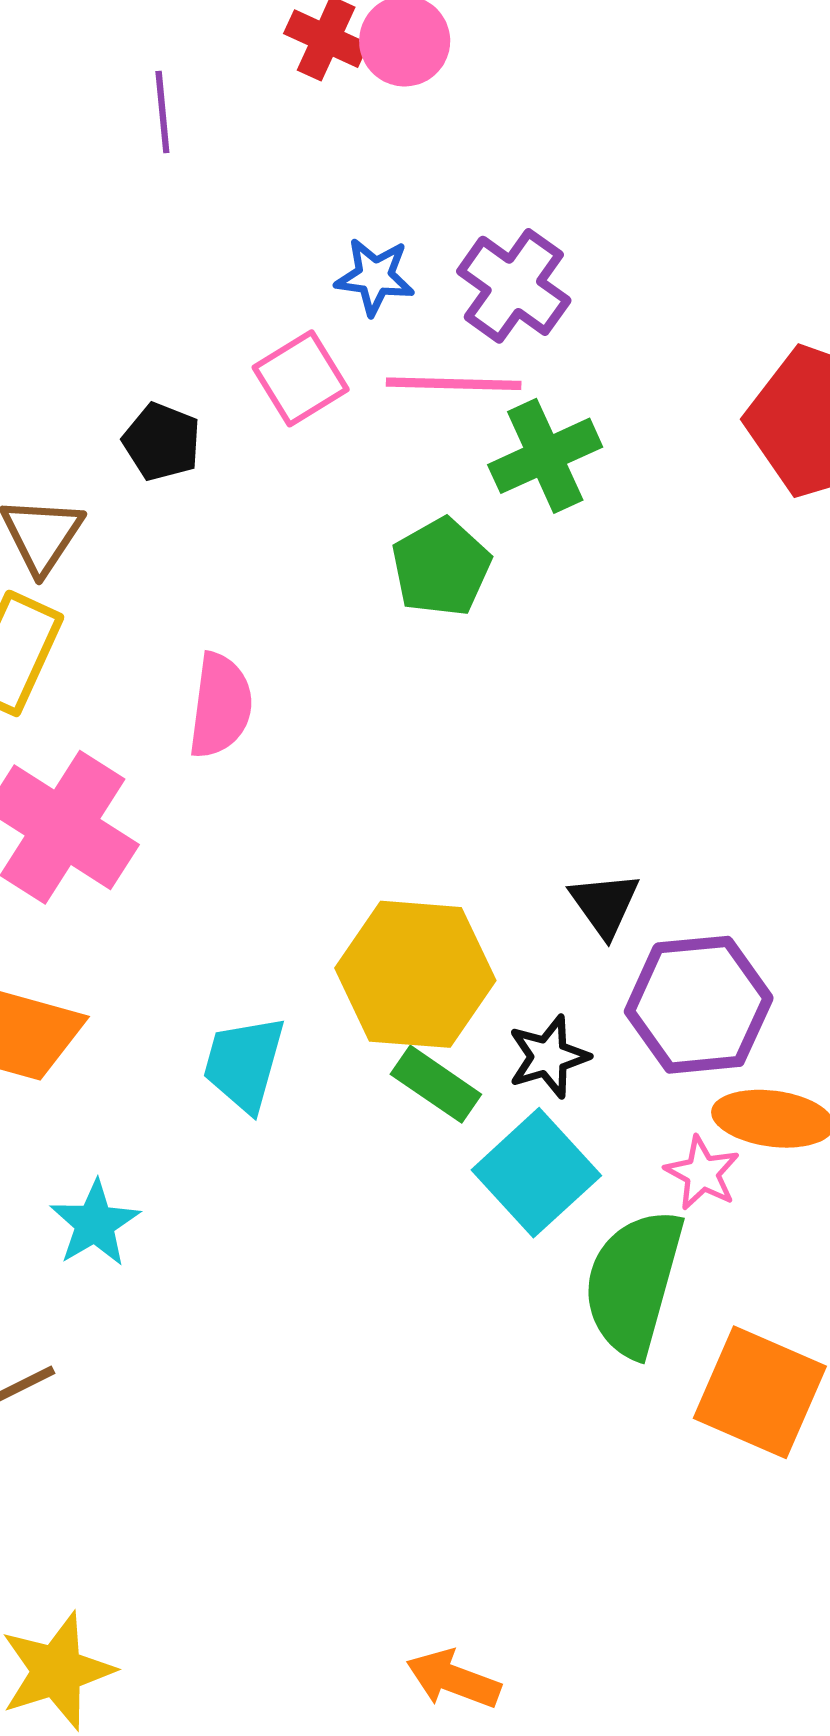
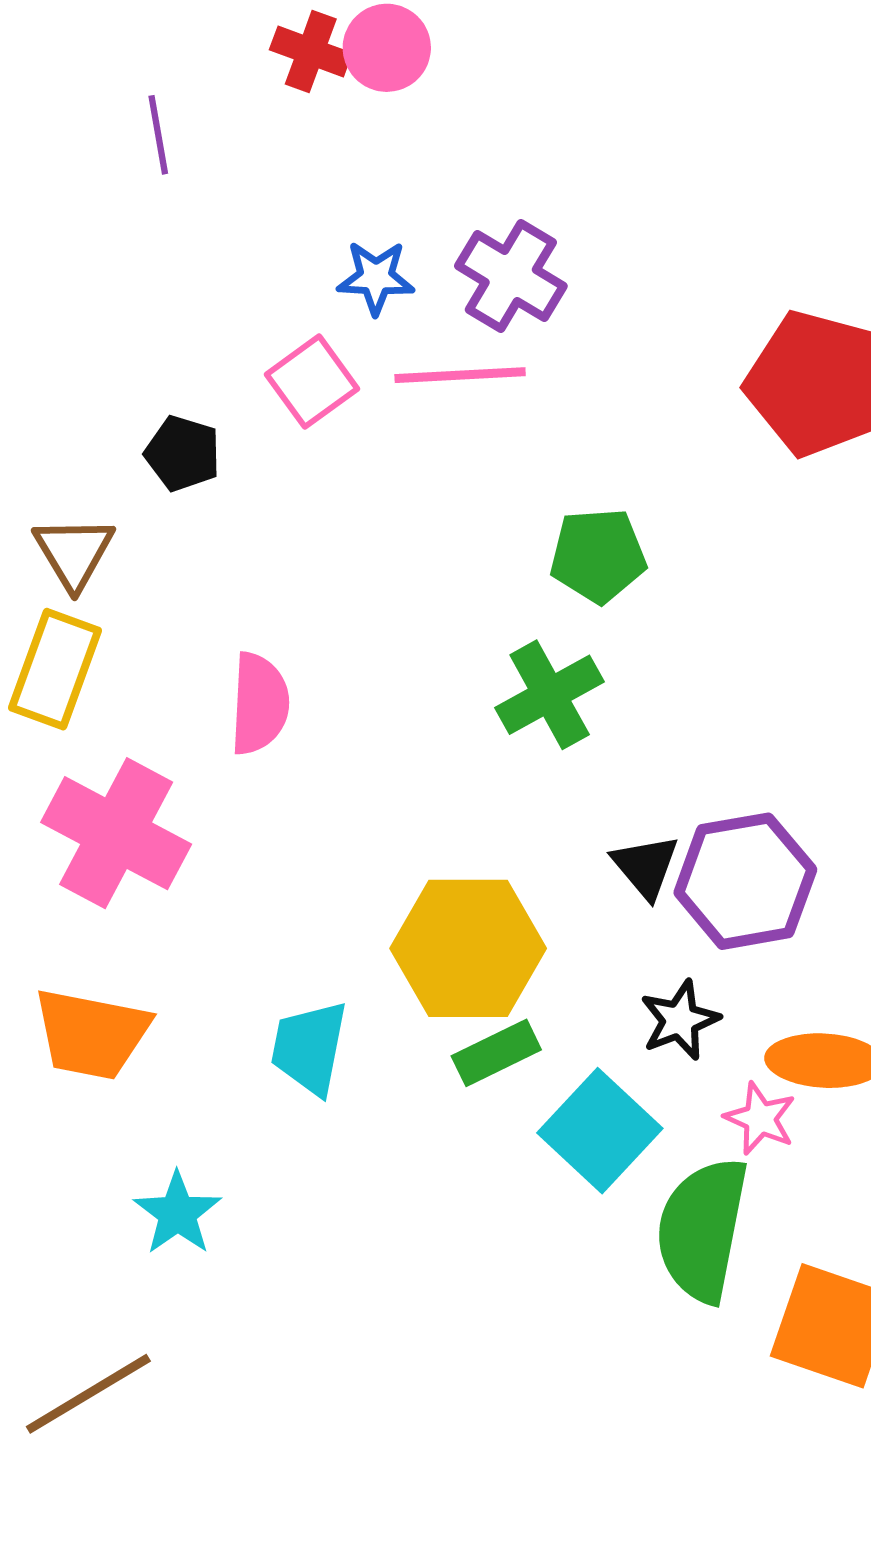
green cross: (545, 456) -> (550, 695), moved
green pentagon: (441, 567) -> (598, 556), moved, turned 30
purple hexagon: (699, 1005) -> (745, 881), moved
black star: (548, 1057) -> (680, 1020), moved
green rectangle: (436, 1084) -> (496, 1053), turned -56

